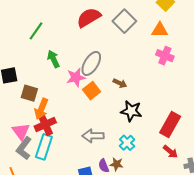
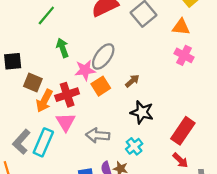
brown arrow: (120, 83) -> (132, 81), turned -72
red cross: (45, 124) -> (67, 95), moved
pink triangle: (21, 131) -> (66, 122), moved

